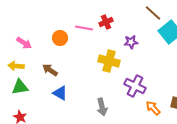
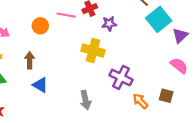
purple star: (131, 42) -> (109, 24), moved
brown arrow: (50, 70) -> (30, 60), turned 56

